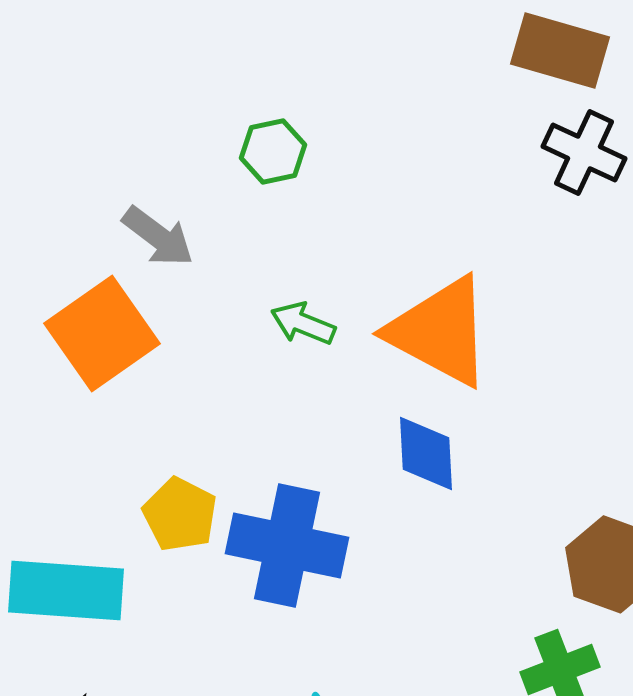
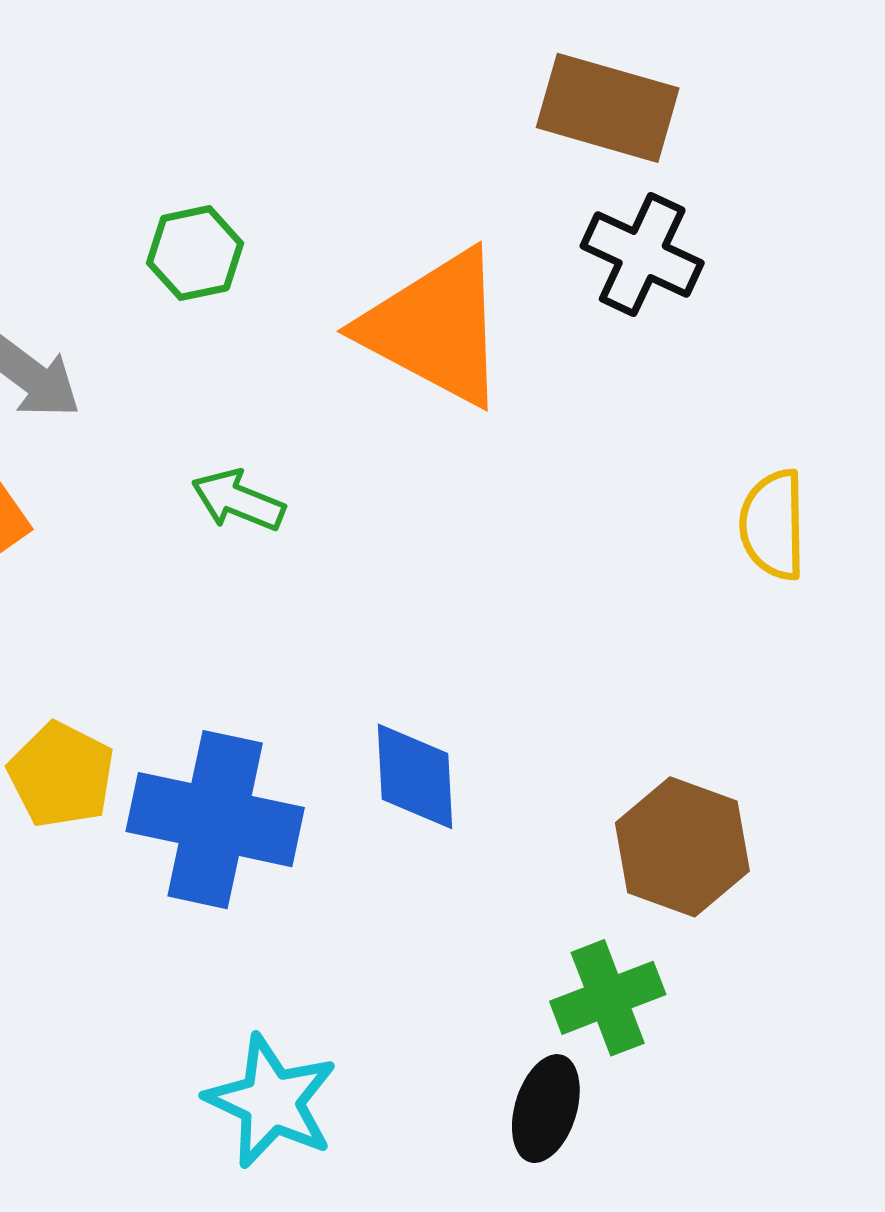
orange triangle: (440, 331) -> (435, 328), moved
blue diamond: (426, 453) -> (415, 776), moved

